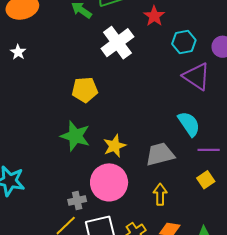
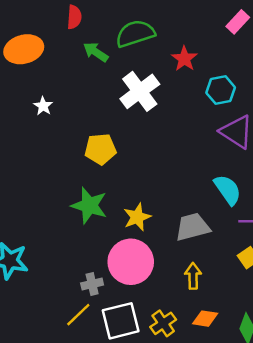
white star: (18, 52) -> (43, 106), moved

